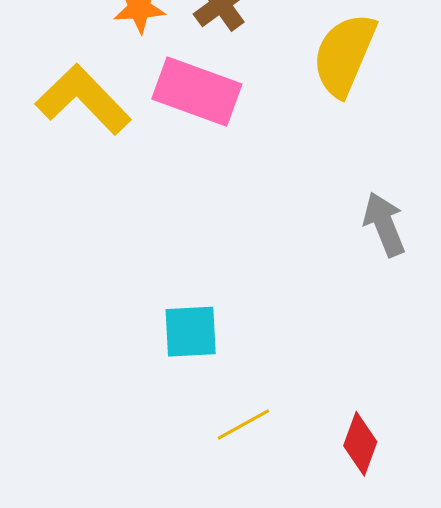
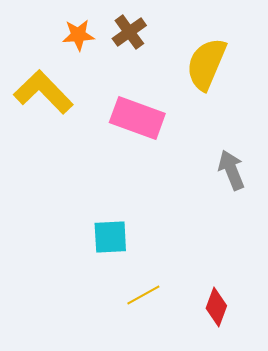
pink rectangle: (197, 91) -> (137, 118), moved

